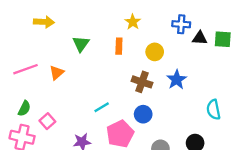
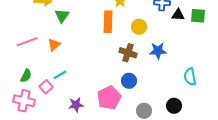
green triangle: (81, 44) -> (62, 16), moved
orange rectangle: (119, 46) -> (108, 22), size x1.5
blue star: (177, 80) -> (158, 51), turned 30
cyan line: (102, 107) -> (60, 75), moved

